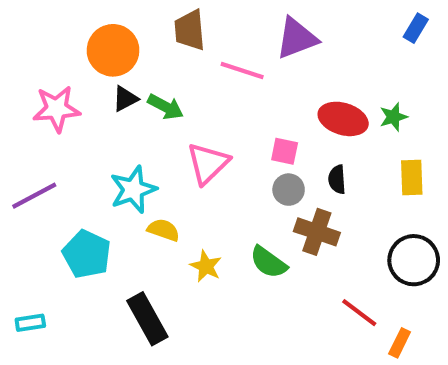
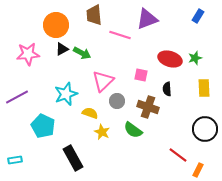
blue rectangle: (416, 28) -> (198, 16), moved
gray circle: (289, 190) -> (117, 101), moved
yellow semicircle: (163, 230) -> (90, 113), moved
brown cross: (317, 232) -> (148, 107), moved

